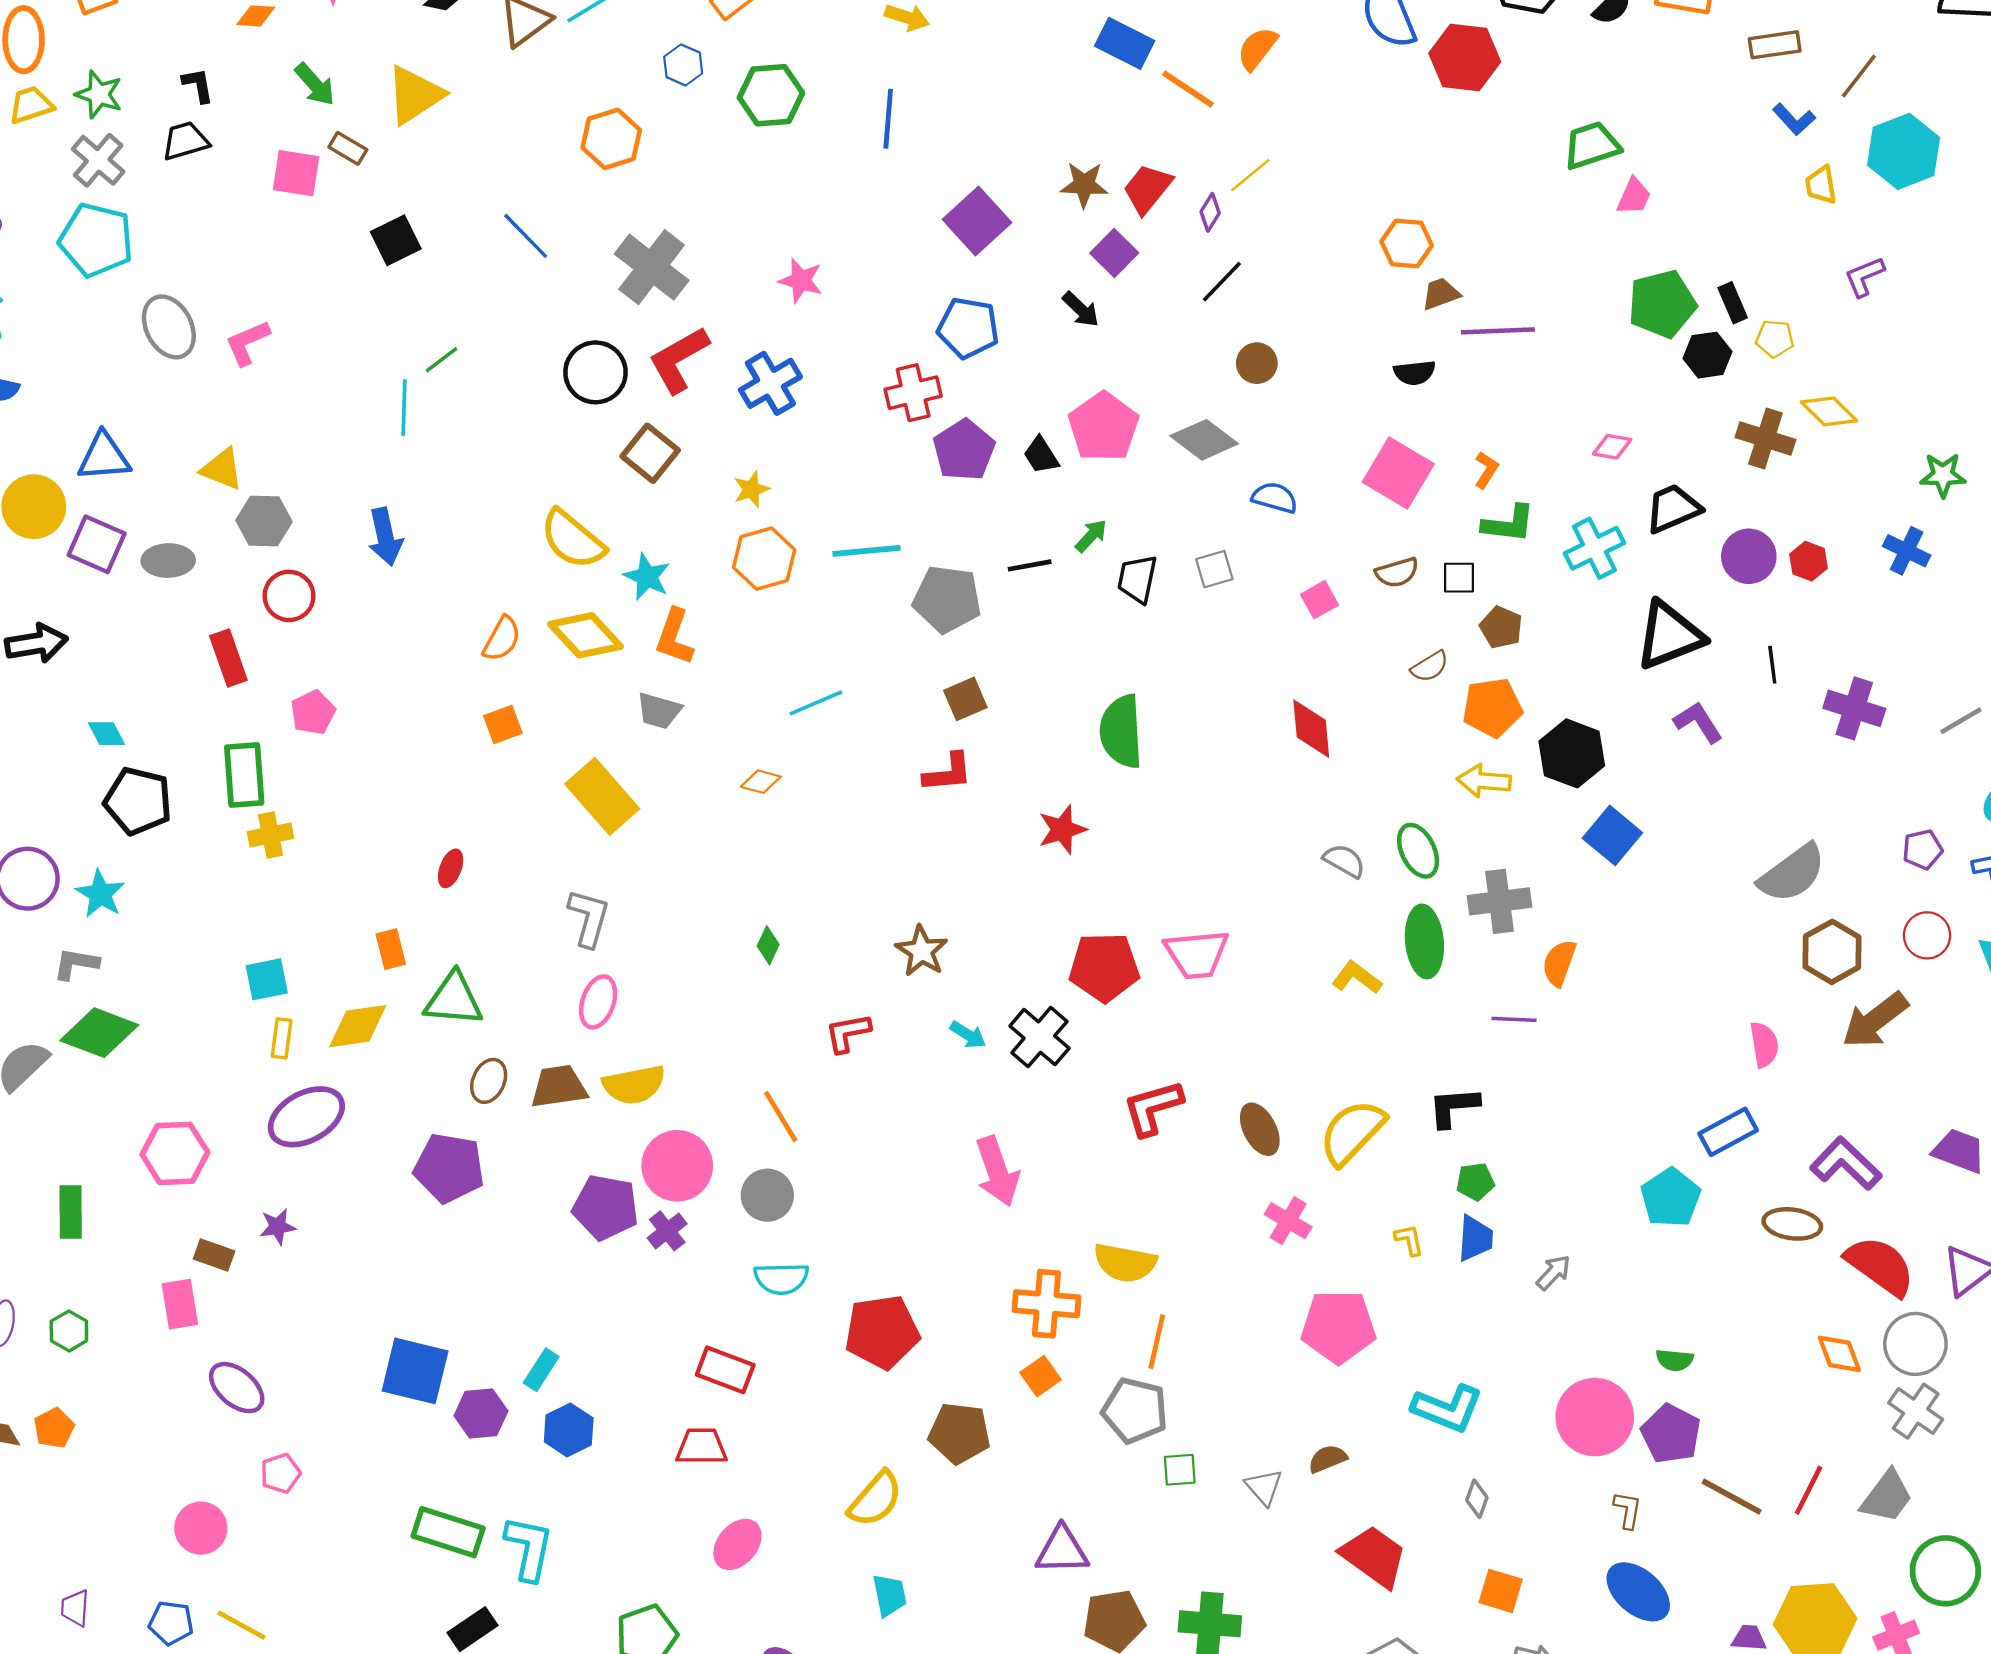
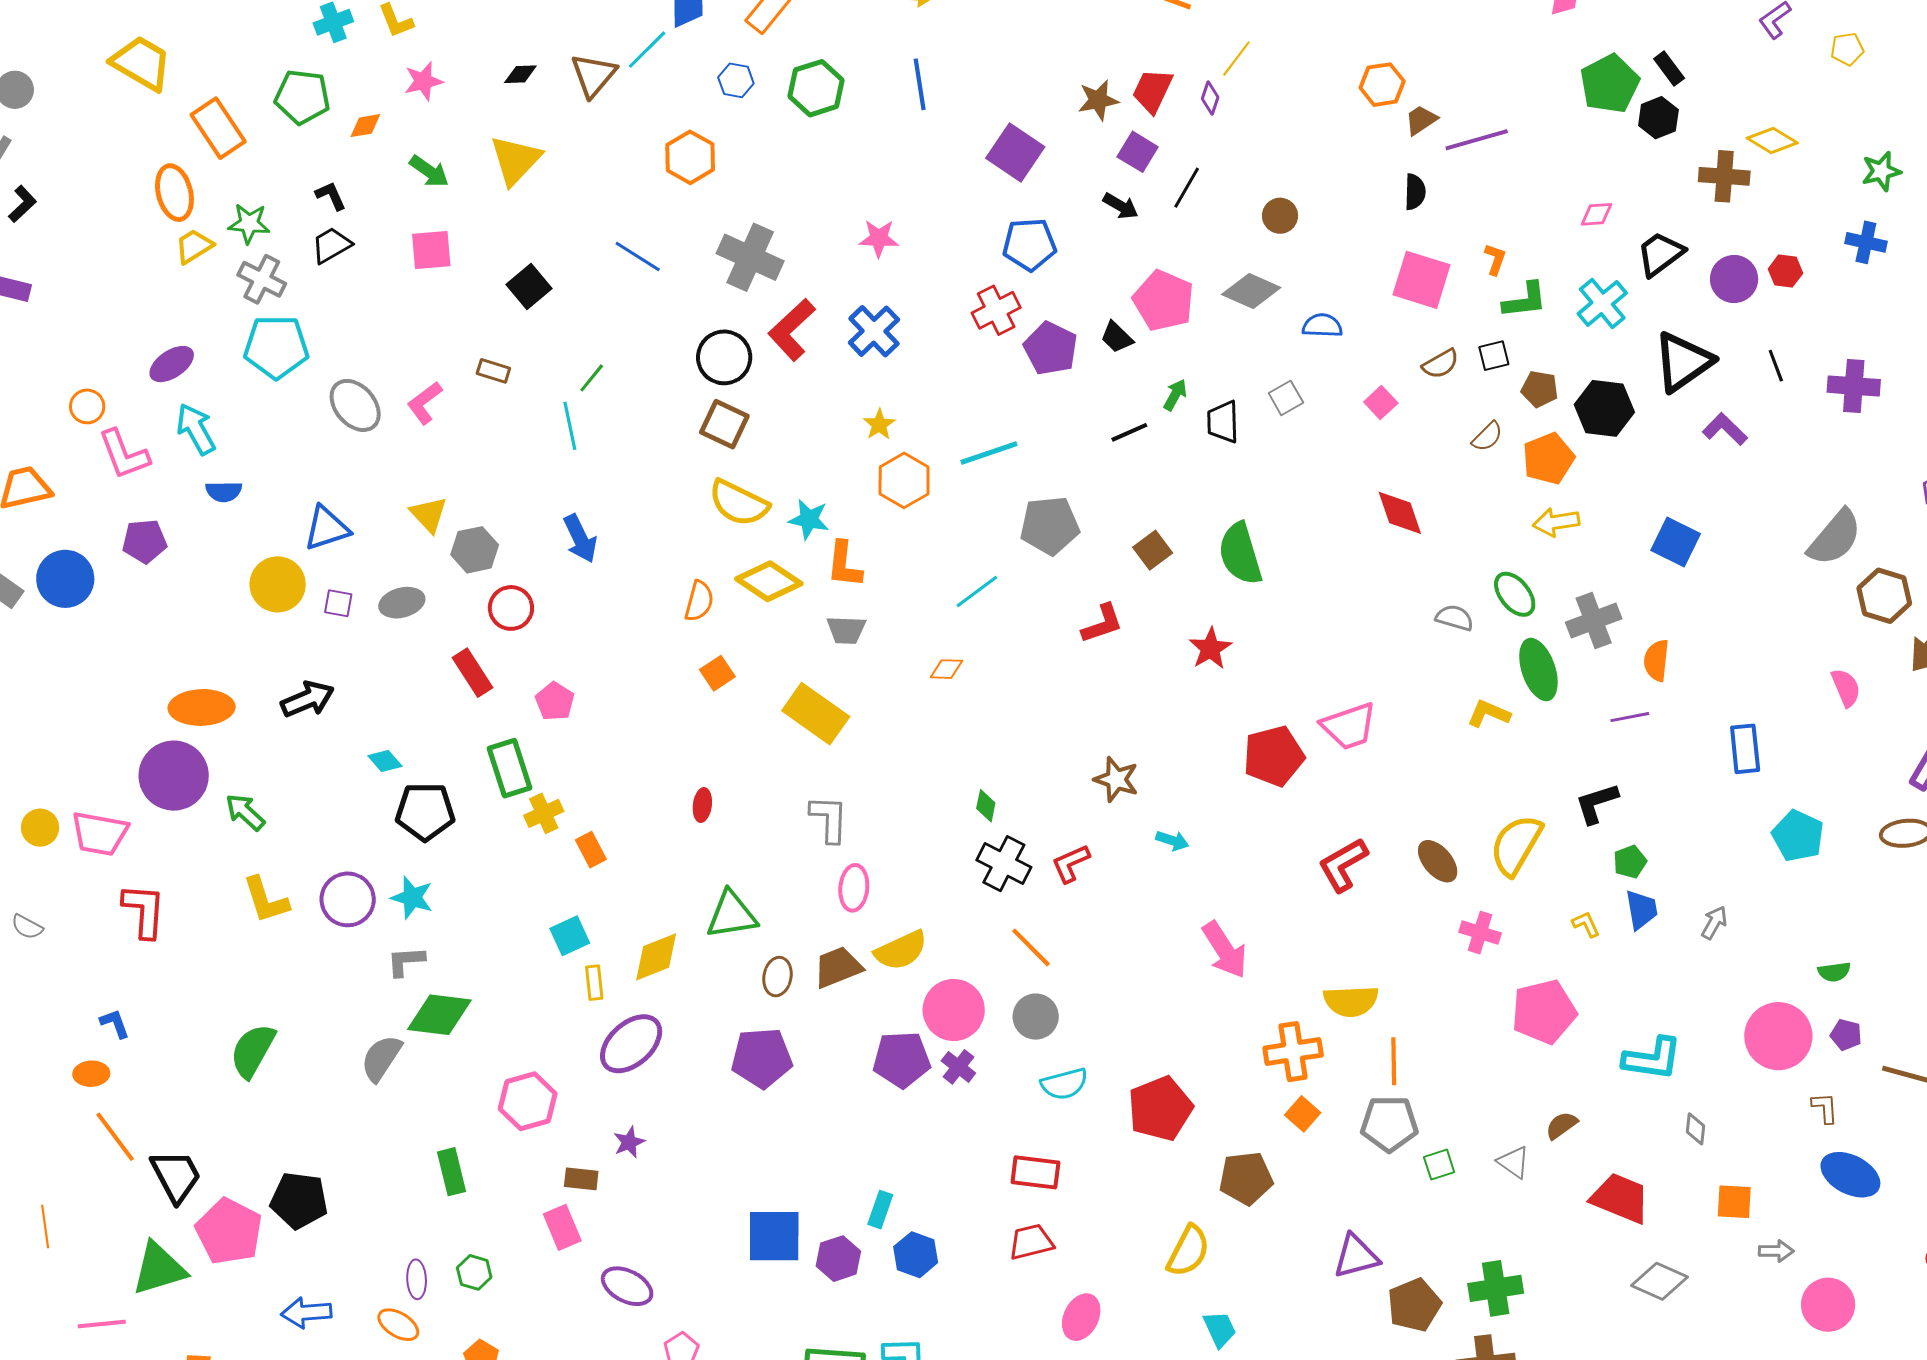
brown rectangle: (348, 148) -> (493, 371), moved
black line: (1222, 282) -> (1187, 188), moved
yellow pentagon: (1775, 339) -> (1847, 49), moved
black semicircle: (1415, 373) -> (1415, 192), turned -69
brown square: (650, 453) -> (724, 424), moved
yellow triangle: (222, 469) -> (429, 514), turned 39
purple square: (97, 544) -> (338, 603), size x0.6
gray pentagon: (947, 599) -> (1050, 526), moved
brown square: (965, 699) -> (1153, 550), moved
black hexagon: (1572, 753) -> (1604, 408), moved
orange rectangle: (391, 949) -> (591, 850), moved
black cross: (1039, 1037) -> (1004, 864), moved
blue rectangle: (1728, 1132) -> (1745, 749), moved, turned -54
purple pentagon: (1671, 1434) -> (1846, 1035), size x0.6

